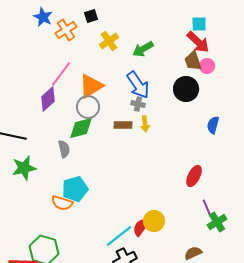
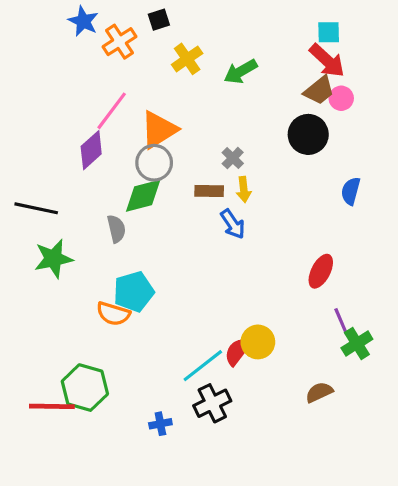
brown trapezoid: (193, 61) -> (319, 90), turned -110
blue arrow: (138, 85) -> (233, 224), moved, size x0.7
gray cross: (138, 104) -> (233, 158), turned 32

